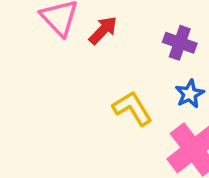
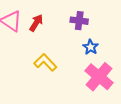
yellow L-shape: (132, 108) -> (45, 62), moved

